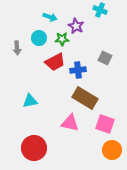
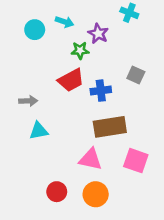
cyan circle: (39, 38) -> (35, 30), moved
gray arrow: (17, 48) -> (28, 101), moved, turned -88
brown rectangle: (85, 98) -> (110, 127), turned -40
red circle: (34, 148) -> (57, 192), moved, size x0.6
orange circle: (112, 150) -> (96, 194), moved

